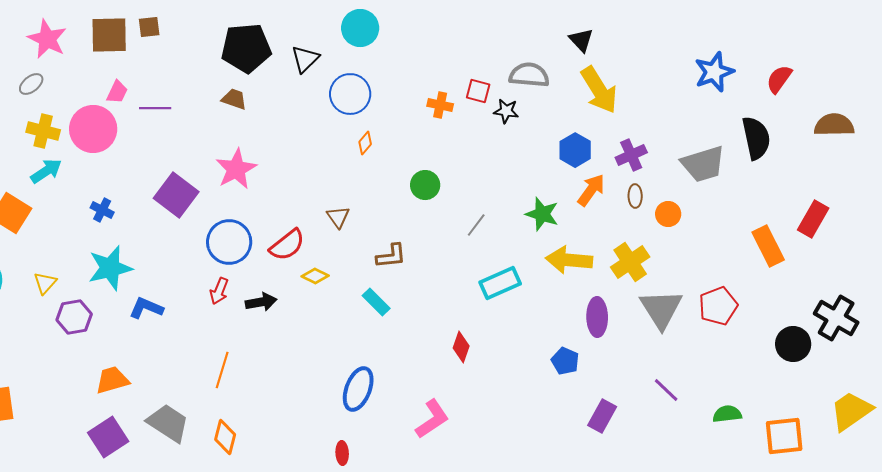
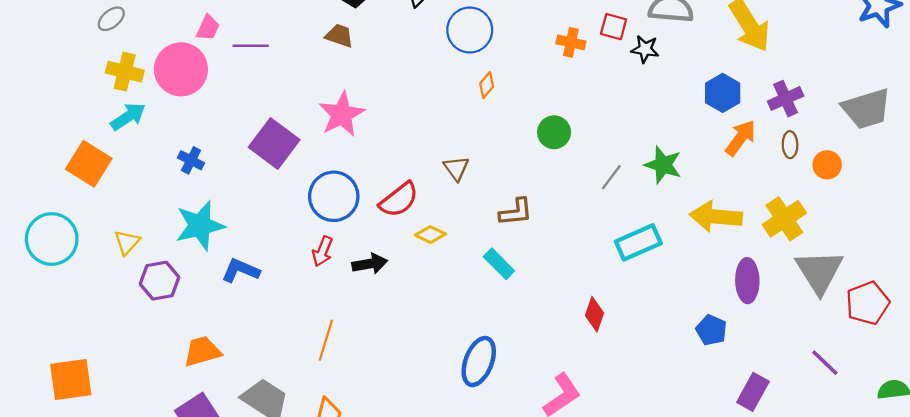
green star: (542, 214) -> (663, 165), moved
red pentagon: (718, 306) -> (868, 303), moved

